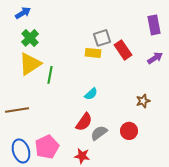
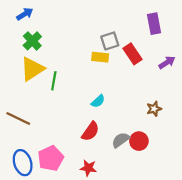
purple rectangle: (154, 25) -> (154, 24), moved
brown line: (17, 110) -> (18, 118), turned 35
gray semicircle: (99, 133) -> (121, 140), moved

